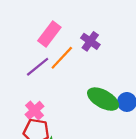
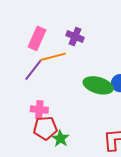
orange line: (62, 58) -> (53, 57), turned 45
pink cross: (34, 110) -> (39, 110), turned -30

